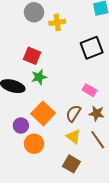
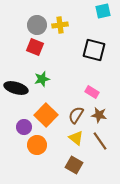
gray circle: (34, 12) -> (37, 25), moved
black square: (92, 48) -> (94, 50), turned 35
red square: (32, 56) -> (35, 47), moved

